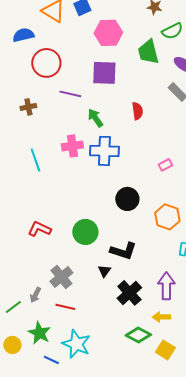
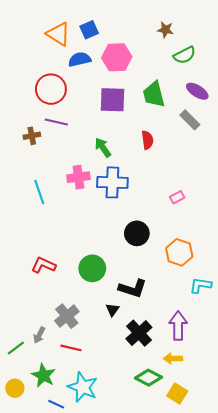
blue semicircle: (23, 35) -> (80, 59), moved
green trapezoid: (148, 52) -> (154, 94), moved
purple line: (70, 94) -> (56, 122), moved

